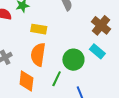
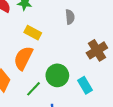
cyan rectangle: (97, 51) -> (85, 85), moved

